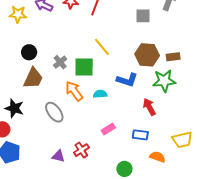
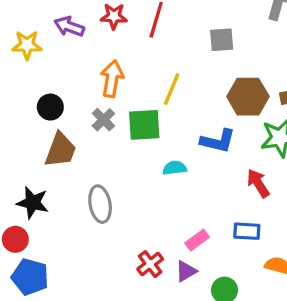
gray square: (143, 16) -> (222, 40), moved
yellow line: (102, 47) -> (172, 89), turned 66
orange arrow: (74, 91) -> (112, 79), moved, turned 50
gray ellipse: (54, 112) -> (100, 204), turned 30
pink rectangle: (108, 129) -> (197, 240), moved
purple triangle: (58, 156) -> (186, 271), moved, turned -40

